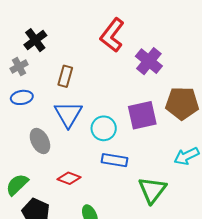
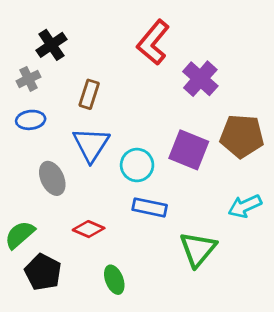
purple square: (142, 115) -> (189, 150), turned 32

